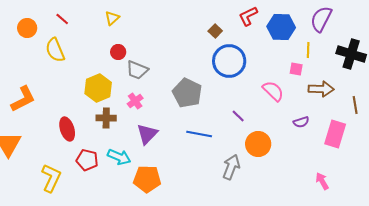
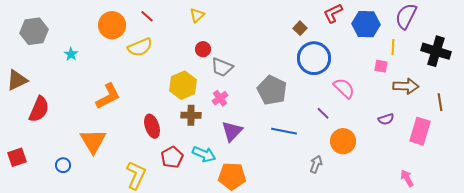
orange circle: (27, 28) -> (112, 25), size x1.4
yellow semicircle: (55, 50) -> (140, 47), turned -90
pink semicircle: (273, 91) -> (344, 88), moved
red pentagon: (87, 160) -> (172, 157), turned 30
gray arrow: (231, 167) -> (316, 164), size x0.7

